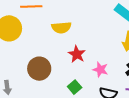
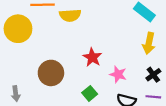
yellow semicircle: (61, 28) -> (70, 15), moved

